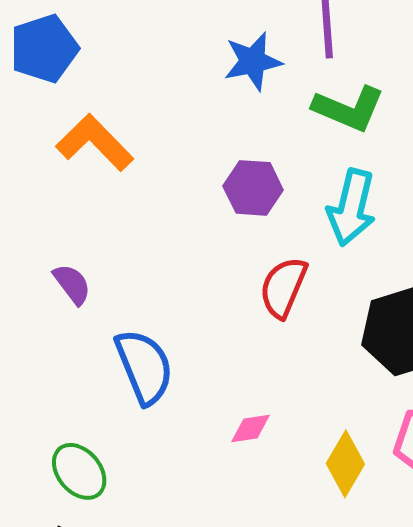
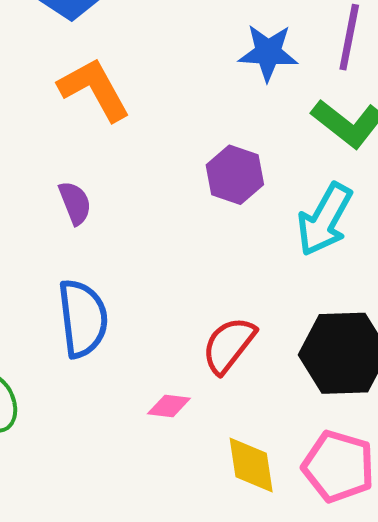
purple semicircle: (72, 284) -> (75, 203), moved
red semicircle: (283, 287) -> (229, 345), moved
yellow diamond: (345, 464) -> (251, 465), turned -54

